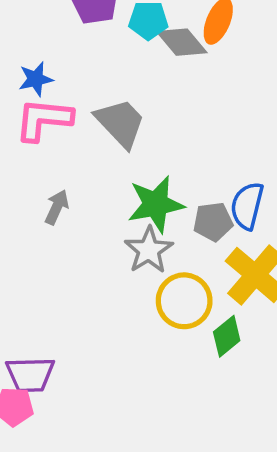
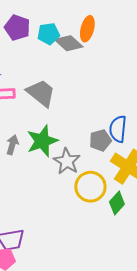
green star: (156, 204) -> (42, 141), moved

